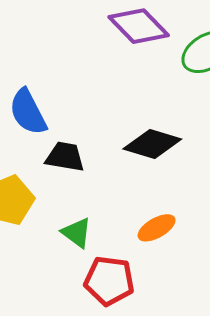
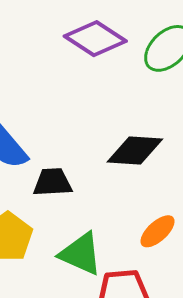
green triangle: (77, 233) -> (81, 254), size x1.4

